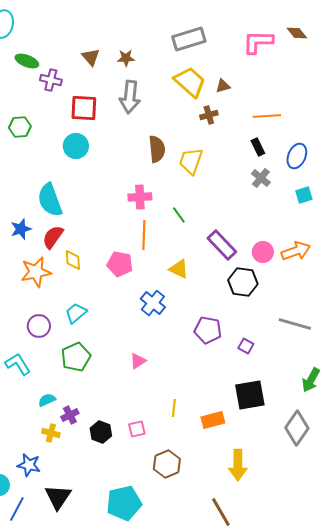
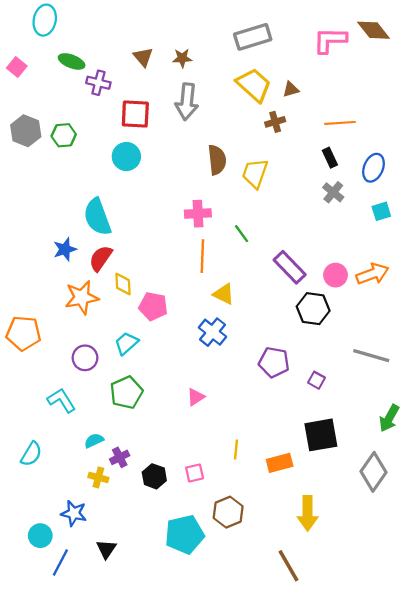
brown diamond: (297, 33) -> (374, 30), size x1.4
pink pentagon: (120, 264) -> (153, 306), moved
yellow triangle: (179, 269) -> (224, 294), moved
black triangle: (58, 497) -> (106, 549), size x0.7
cyan pentagon: (124, 503) -> (185, 534), moved

